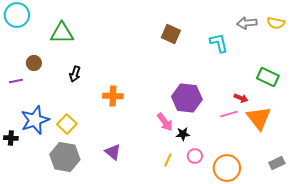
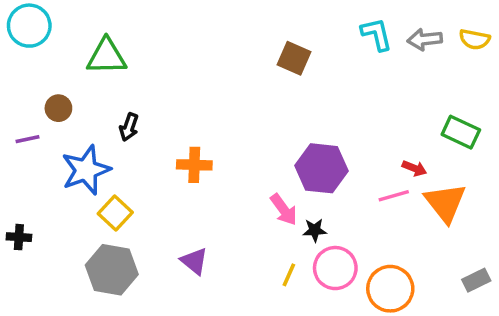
cyan L-shape: (219, 43) -> (377, 34), moved
blue star: (35, 120) -> (86, 170), moved
pink circle: (195, 156) -> (335, 268), size x1.6

